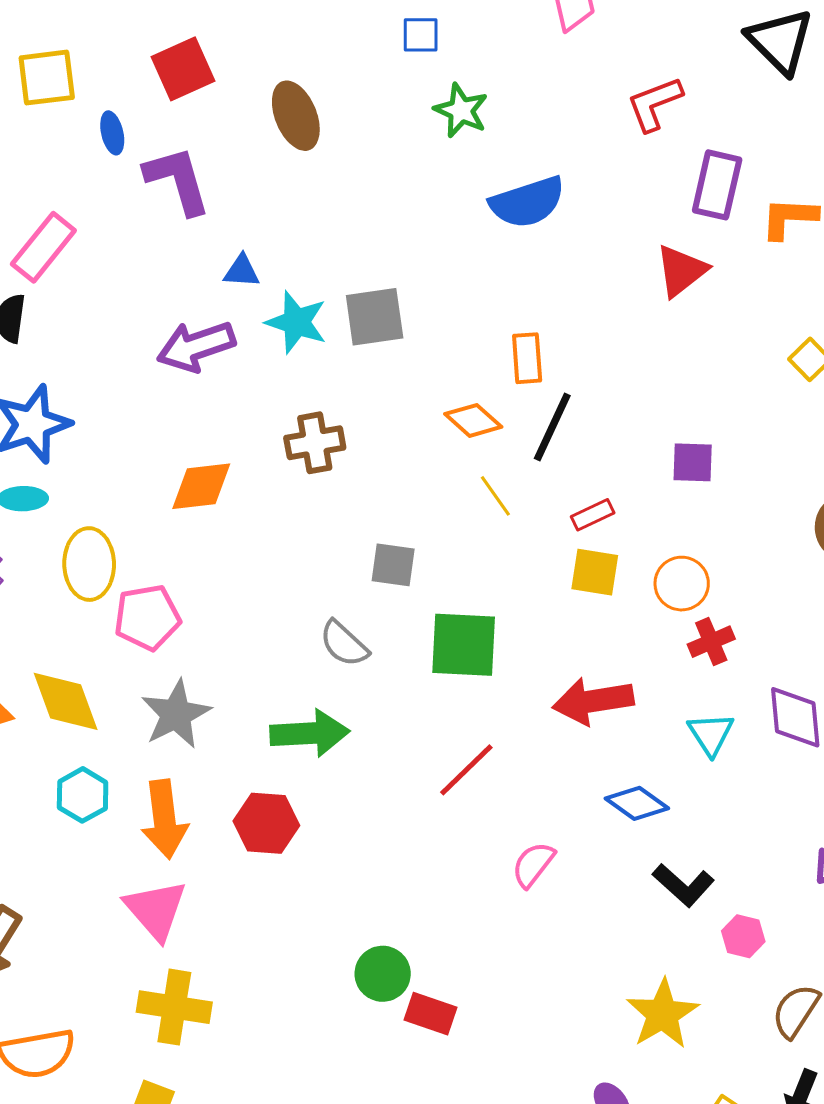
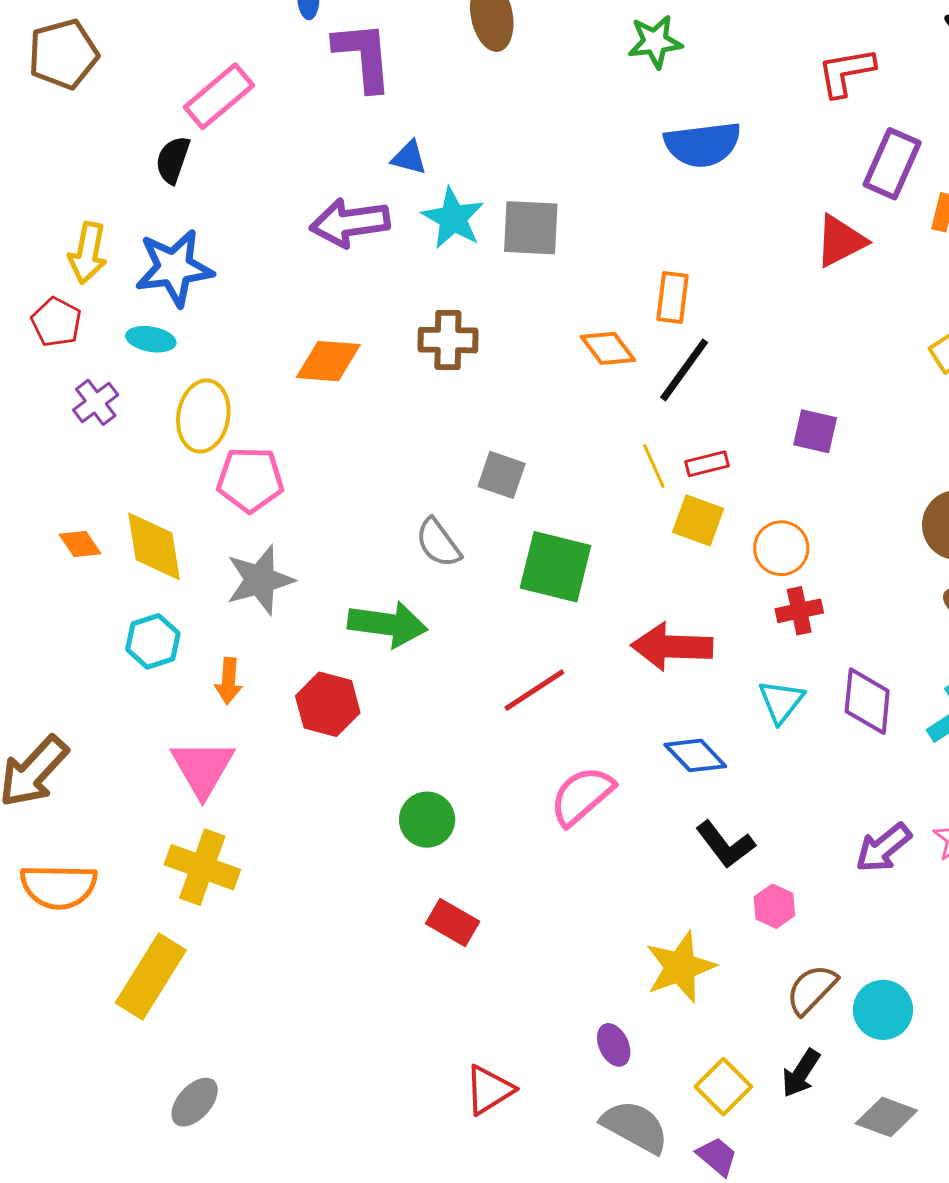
green star: (461, 110) -> (655, 42), turned 30
yellow line: (495, 496) -> (654, 466), moved
orange arrow: (164, 819) -> (229, 681), size x0.6
pink semicircle: (533, 865) -> (582, 796), size x1.4
green circle: (383, 974) -> (427, 820), moved

